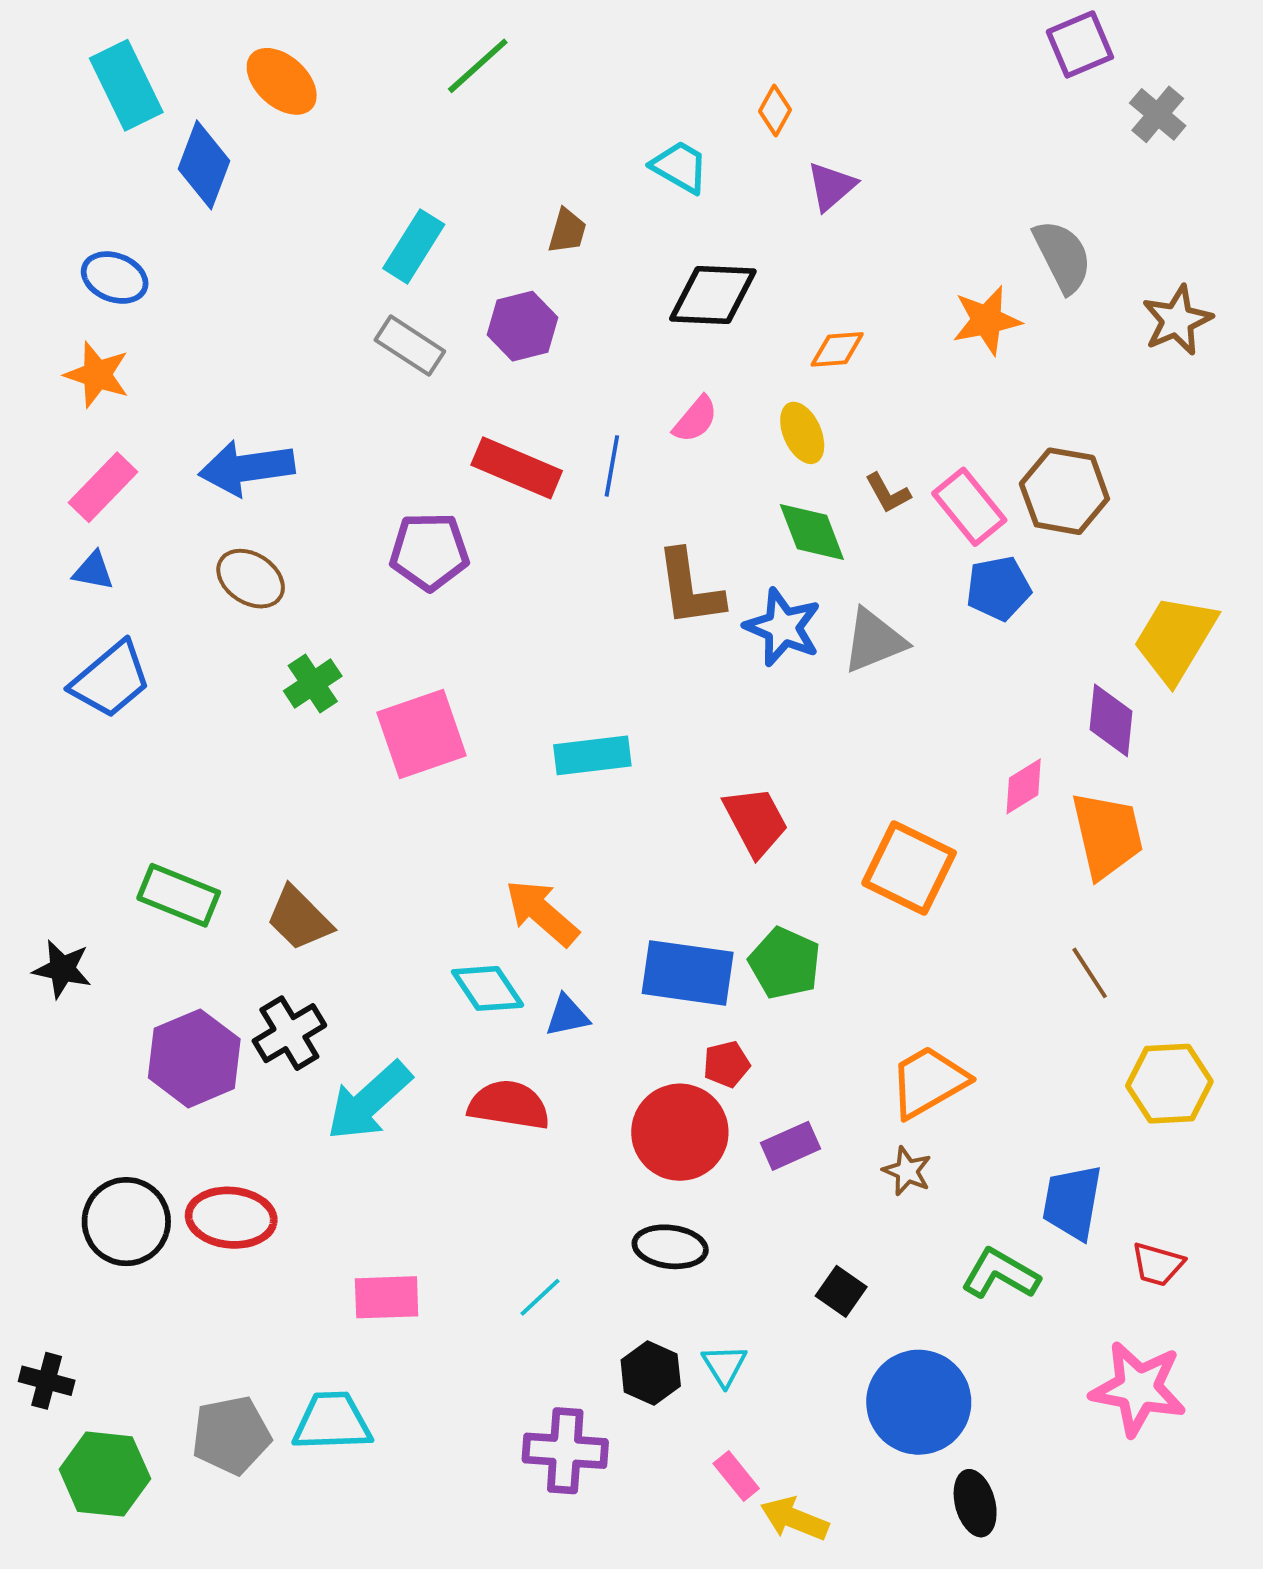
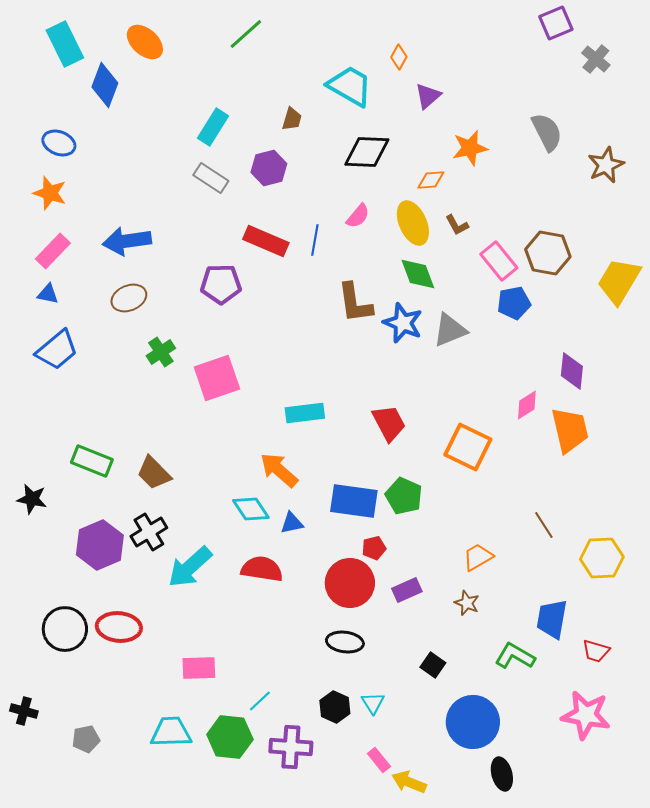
cyan trapezoid: (680, 167) -> (350, 86), size x1.5
orange star: (987, 320) -> (470, 148), moved
yellow ellipse: (802, 433) -> (413, 223), size x1.4
brown L-shape: (888, 493) -> (457, 225), moved
brown ellipse: (251, 579) -> (129, 298), turned -56
yellow trapezoid: (1175, 639) -> (619, 281), moved
cyan rectangle: (592, 755) -> (305, 413), moved
brown line: (1090, 973) -> (544, 525), moved
orange trapezoid: (928, 1082) -> (478, 557), size x0.7
cyan line: (540, 1297) -> (260, 701), moved
gray pentagon: (231, 1435) -> (86, 739), moved, size x0.7
green hexagon: (105, 1474) -> (230, 737), moved

